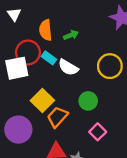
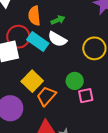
cyan rectangle: (49, 58) -> (38, 41), size x1.5
white semicircle: (68, 67) -> (57, 39), moved
pink square: (98, 132) -> (86, 96), moved, turned 35

